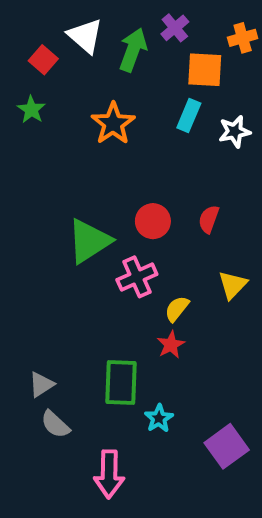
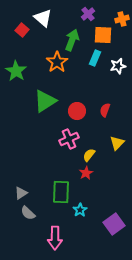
green arrow: (133, 50) -> (72, 40), moved
green star: (31, 110) -> (16, 71), moved, size x1.5
green triangle: (89, 241) -> (45, 101), moved

